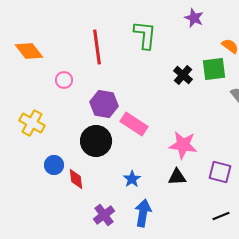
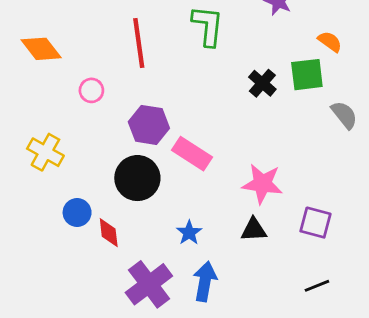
purple cross: (104, 215) -> (149, 284), size x1.5

